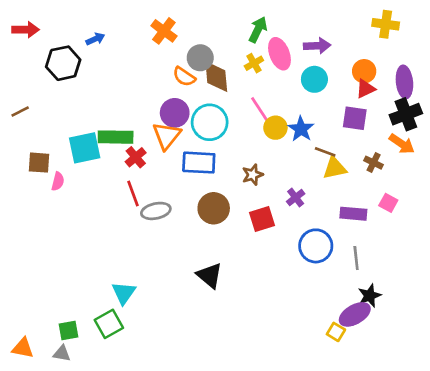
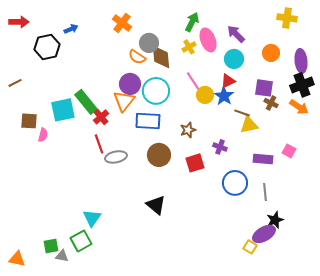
purple arrow: (317, 46) -> (236, 34), turned -132
red triangle: (365, 89) -> (228, 81), moved
green rectangle: (116, 137) -> (86, 102), turned 50
brown cross: (374, 163) -> (271, 103), moved
purple cross: (296, 198) -> (220, 147), turned -32
gray triangle: (62, 353) -> (62, 256), moved

